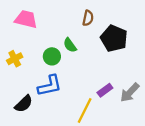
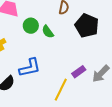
green circle: (52, 56) -> (31, 26), moved

